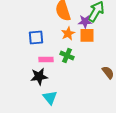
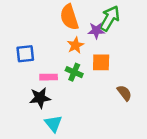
orange square: (87, 35) -> (101, 62), moved
blue square: (36, 37) -> (25, 54), moved

